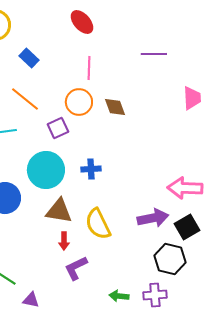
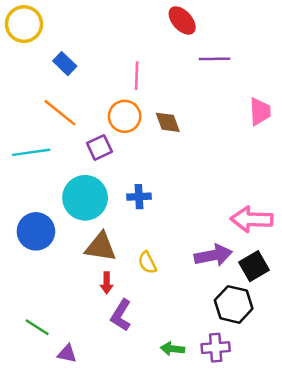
red ellipse: (82, 22) -> (182, 20), moved
yellow semicircle: (98, 224) -> (147, 263), size x0.6
purple L-shape: (76, 268) -> (121, 315), turned -32

